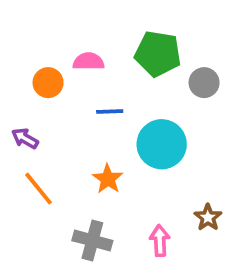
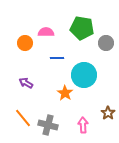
purple arrow: (25, 138) -> (26, 83), moved
orange star: (108, 179) -> (65, 93), moved
orange line: (38, 189) -> (23, 118), moved

